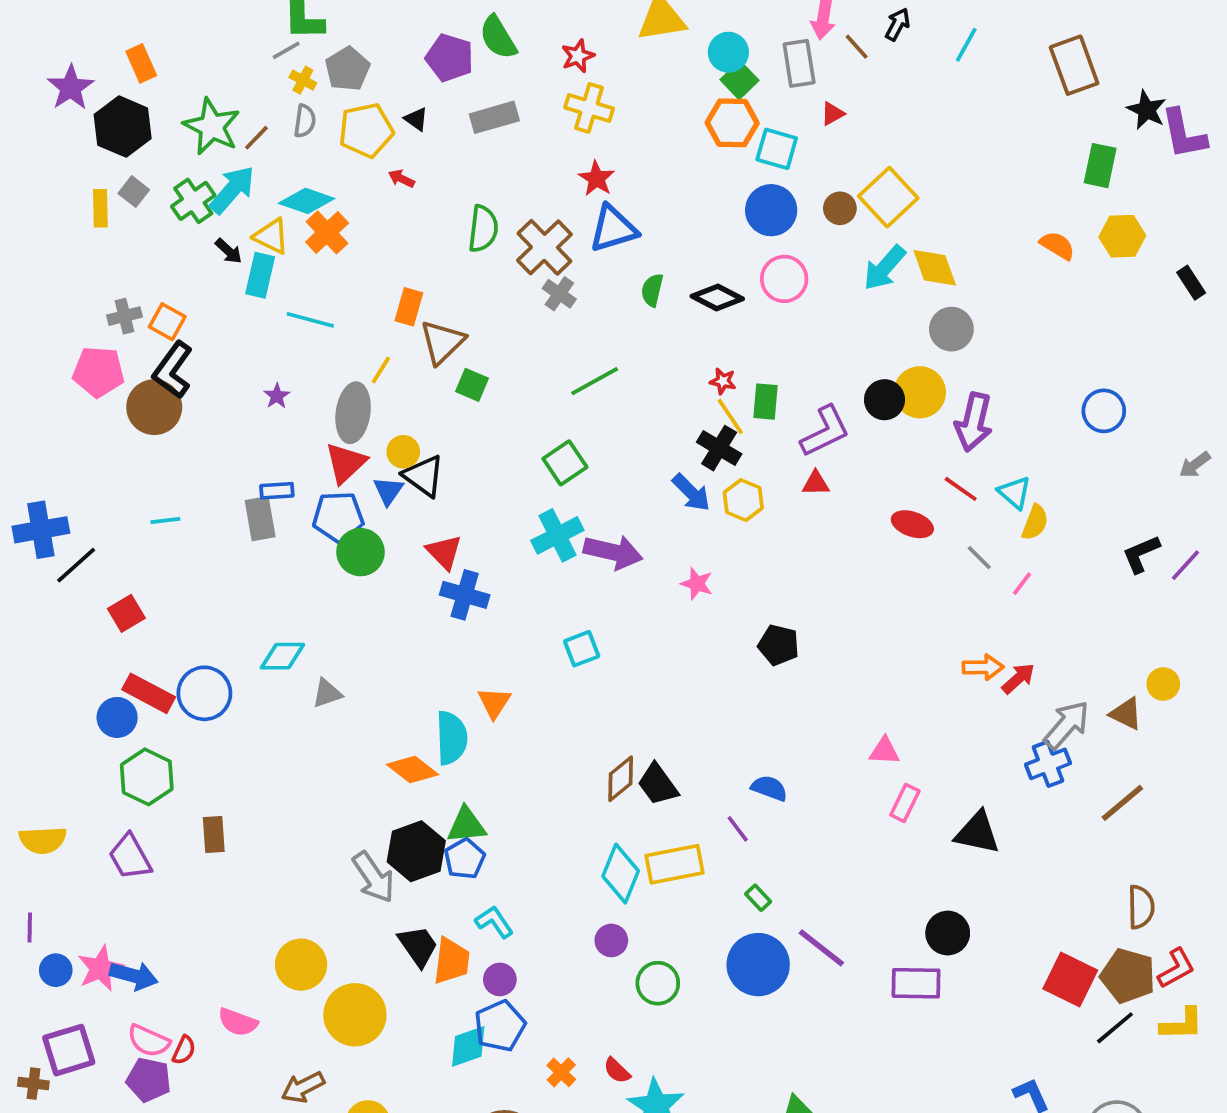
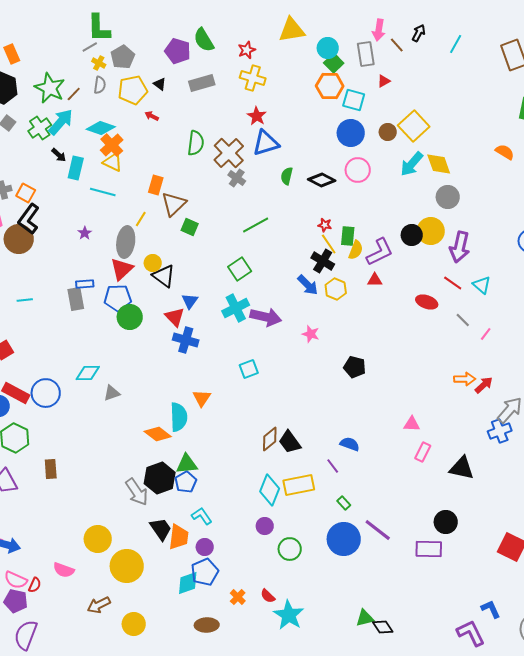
yellow triangle: (271, 236) -> (113, 162), moved
blue triangle: (388, 491) -> (190, 301), moved
yellow semicircle: (1035, 522) -> (356, 250), moved

